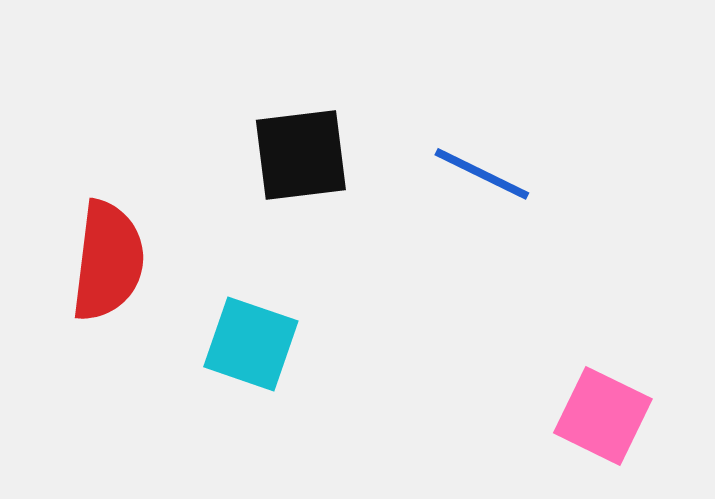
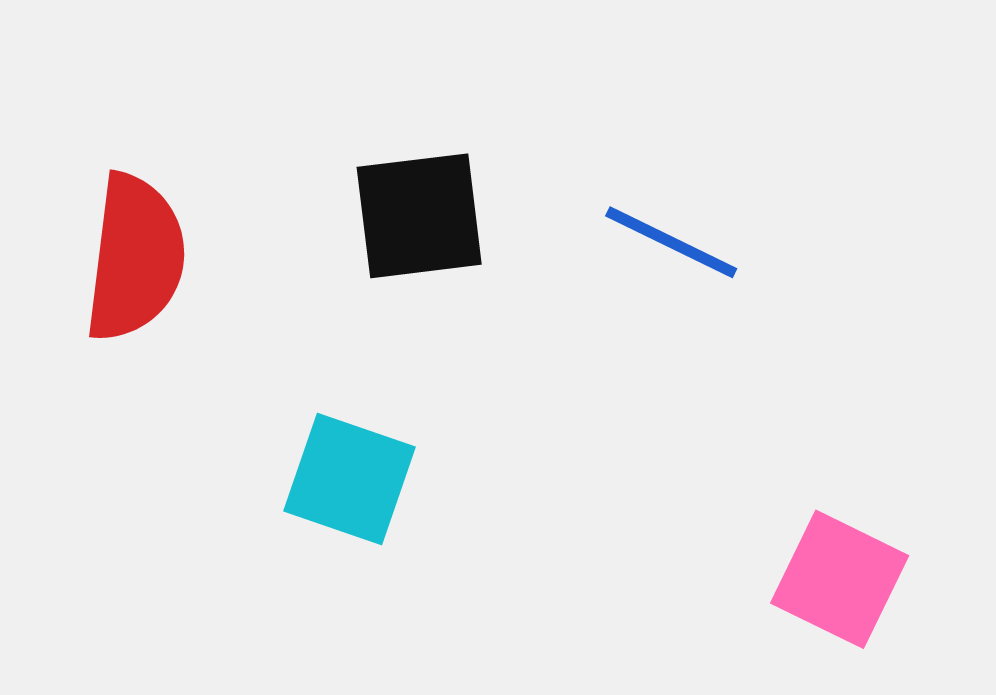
red semicircle: (108, 261) -> (135, 258), moved

